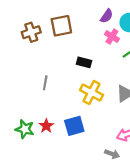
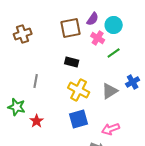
brown square: (61, 26) -> (71, 28), moved
blue square: (74, 126) -> (79, 119), moved
green star: (25, 129) -> (17, 107), moved

